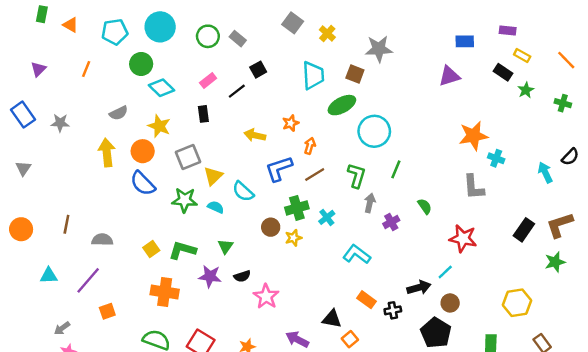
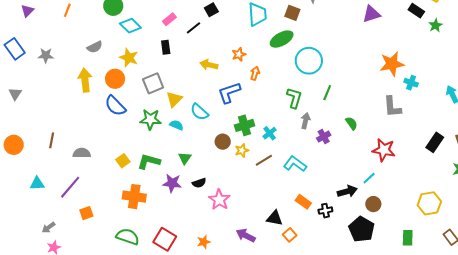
brown line: (315, 174) -> (264, 160), moved

